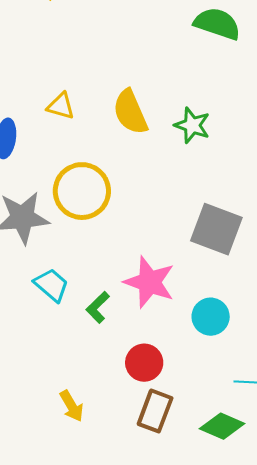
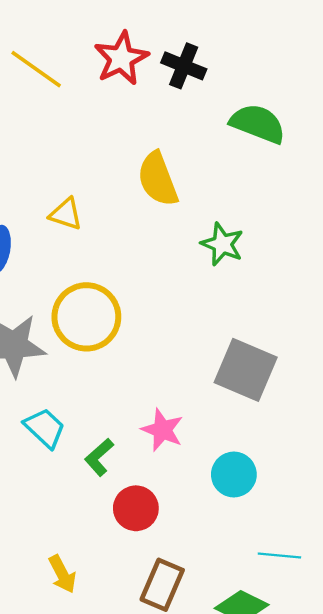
yellow semicircle: (130, 112) -> (158, 179), moved
pink star: (149, 282) -> (162, 430), size x0.7
red circle: (144, 363) -> (136, 508), moved

